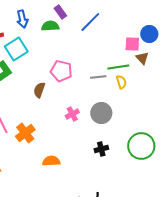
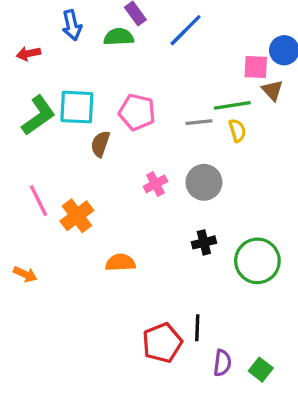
cyan square: (16, 49) -> (77, 107), moved, turned 35
green circle: (141, 146) -> (257, 261), moved

